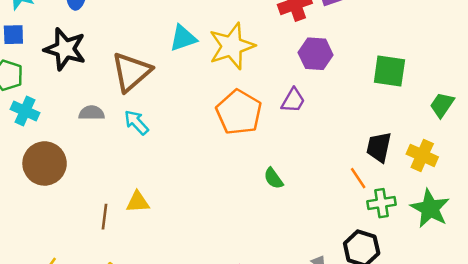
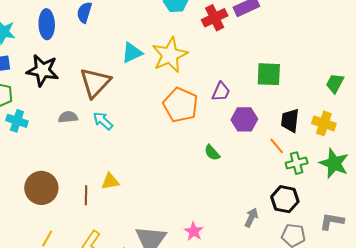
purple hexagon: (316, 54) -> (244, 119), moved
green square: (389, 71) -> (269, 74), moved
brown circle: (45, 163) -> (41, 188), moved

